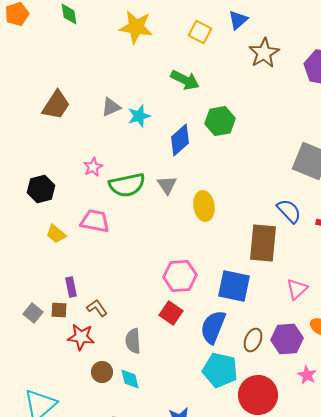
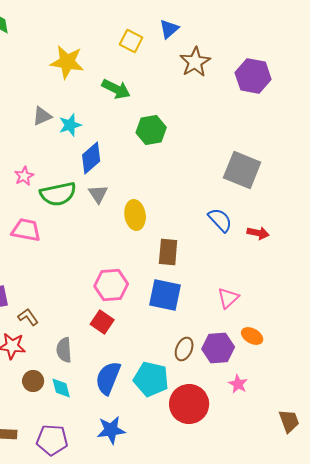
yellow star: (136, 27) -> (67, 62), moved
blue diamond: (180, 140) -> (91, 158), moved
brown rectangle: (263, 243) -> (168, 252), moved, size x0.7
blue semicircle: (213, 327) -> (108, 378), moved

